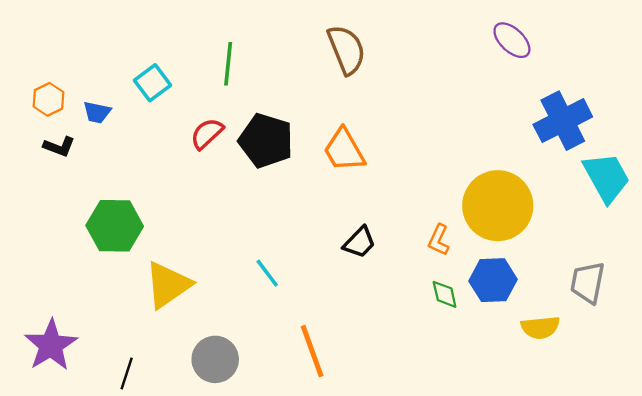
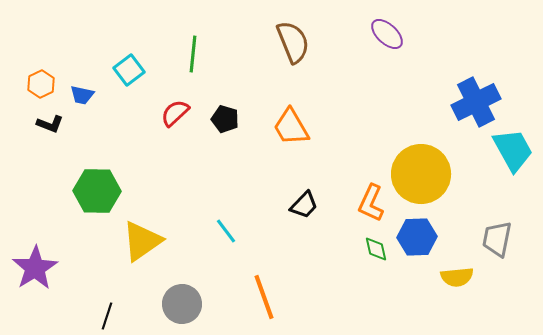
purple ellipse: (512, 40) -> (387, 34), moved
black pentagon: (266, 141) -> (225, 119), size x0.6
orange L-shape: (439, 240) -> (371, 203), size x1.4
purple star: (51, 345) -> (35, 268), moved

